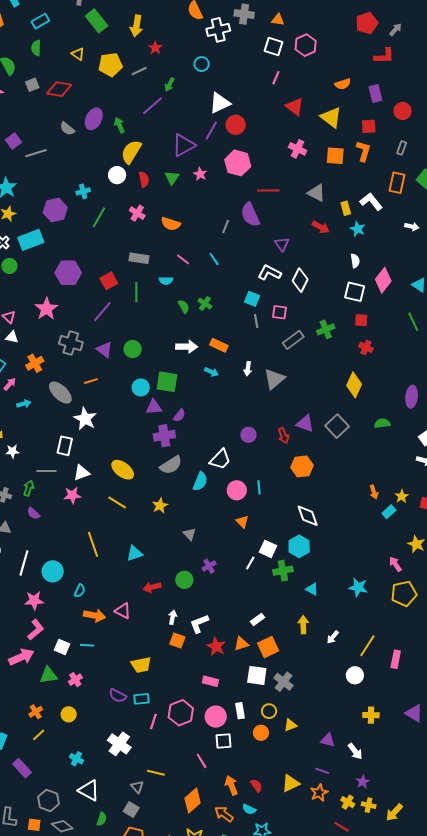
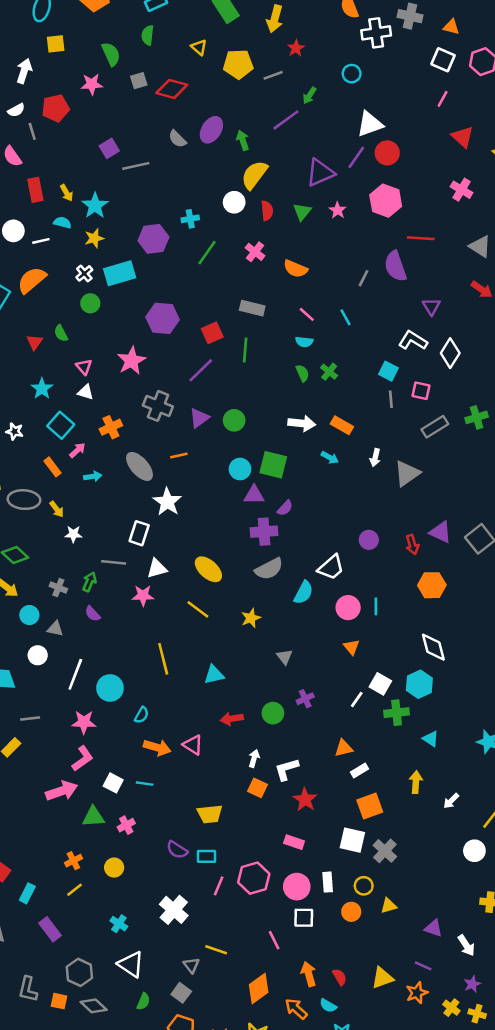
cyan semicircle: (166, 281) -> (304, 342), moved
purple triangle: (104, 350) -> (199, 418), turned 42
orange triangle: (241, 644) -> (344, 748), moved

